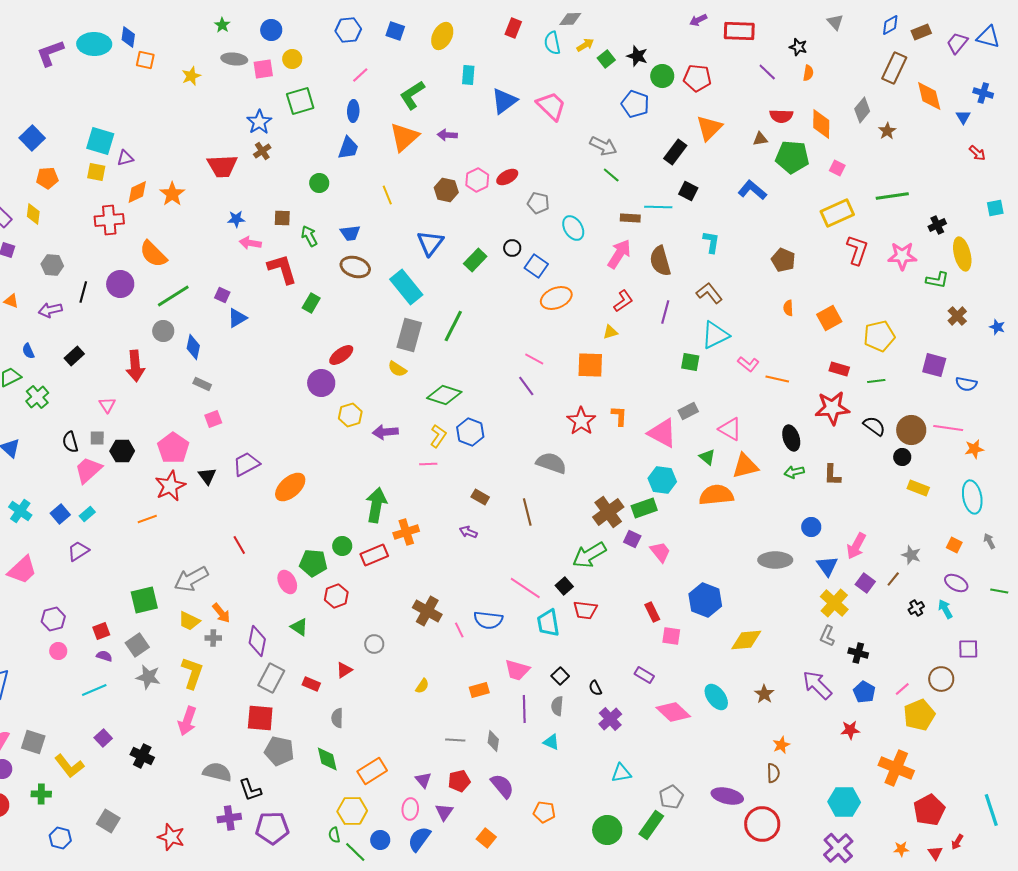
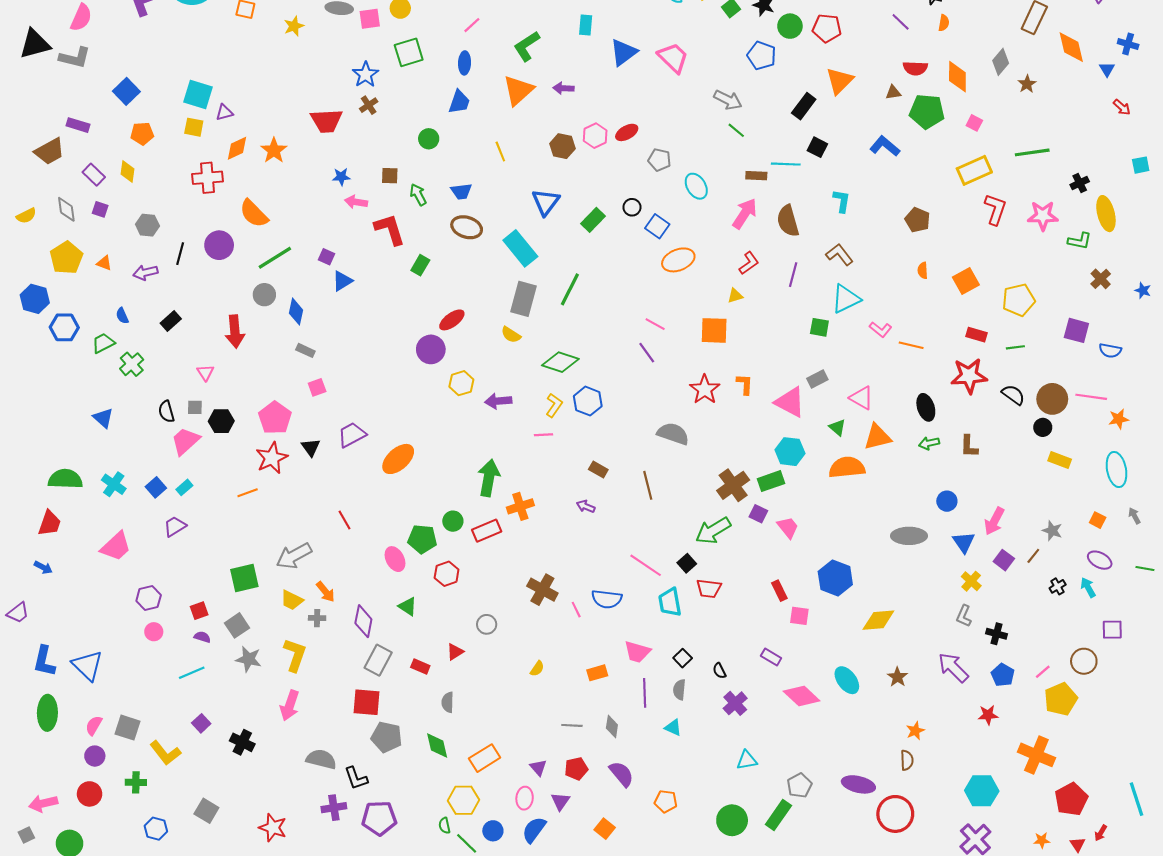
yellow cross: (834, 603) -> (971, 581), size x0.7

